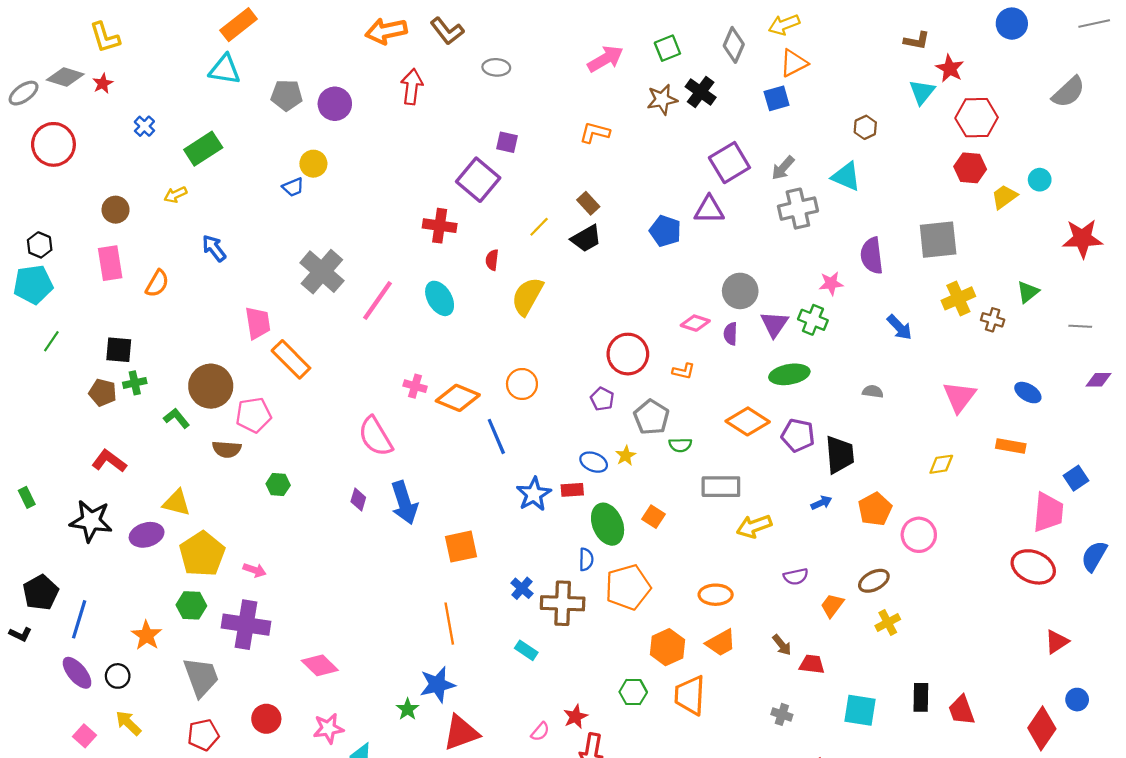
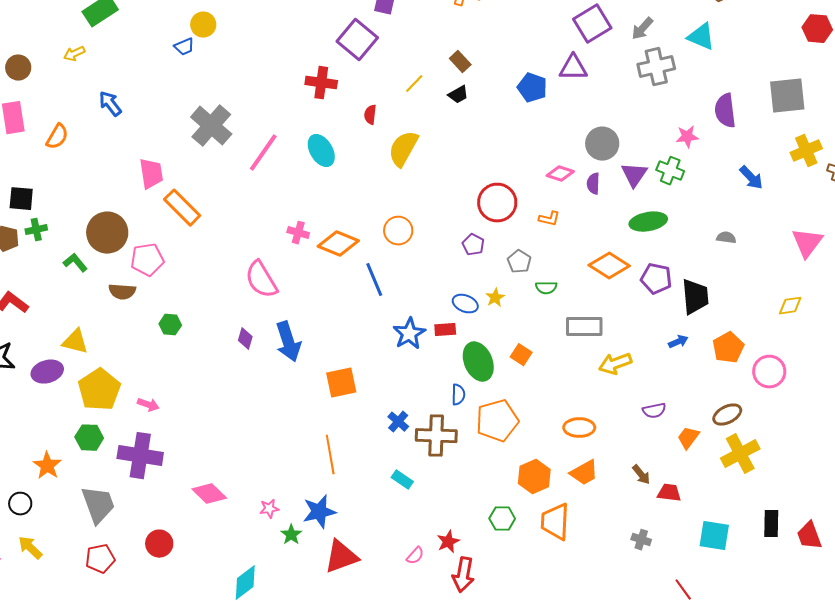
black trapezoid: (586, 239) -> (458, 95), size x0.7
gray pentagon: (651, 417) -> (519, 262), size x0.7
yellow cross: (888, 623) -> (740, 454), size x1.6
pink star: (328, 728) -> (269, 509), moved, size x0.7

